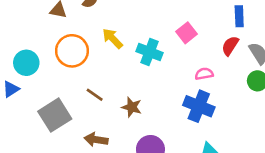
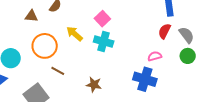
pink square: (187, 33) -> (102, 19), moved
pink semicircle: (204, 74) -> (155, 56), moved
brown line: (95, 95) -> (58, 71), moved

